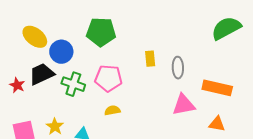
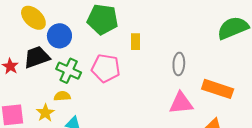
yellow rectangle: (150, 59) -> (135, 42), moved
yellow semicircle: (112, 110) -> (62, 96), moved

